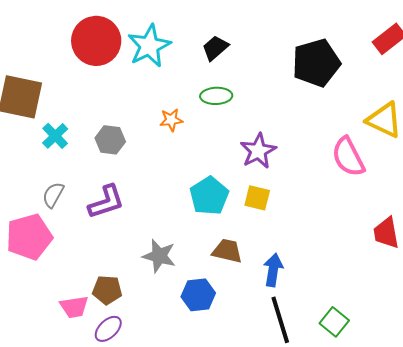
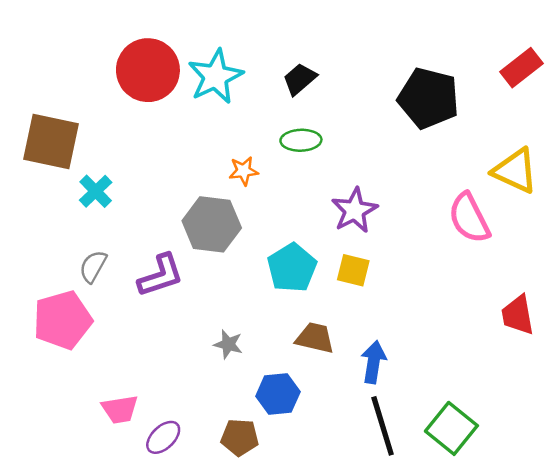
black pentagon: (316, 63) -> (428, 98), turned 30
gray hexagon: (110, 140) -> (212, 224), moved, size x1.5
gray star: (159, 256) -> (228, 344), size x0.7
brown pentagon: (107, 290) -> (240, 437), moved
green square: (334, 322) -> (451, 428), size x1.4

